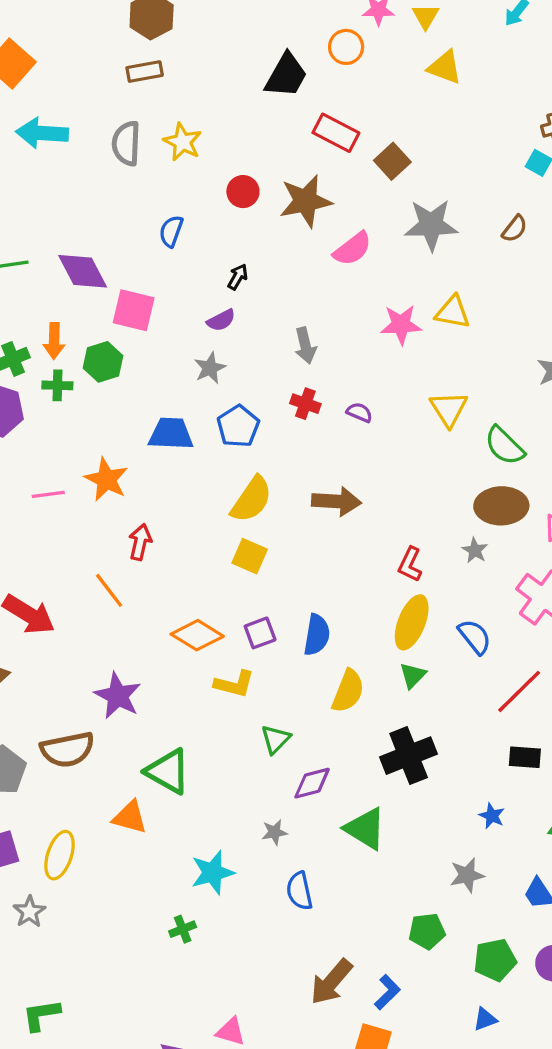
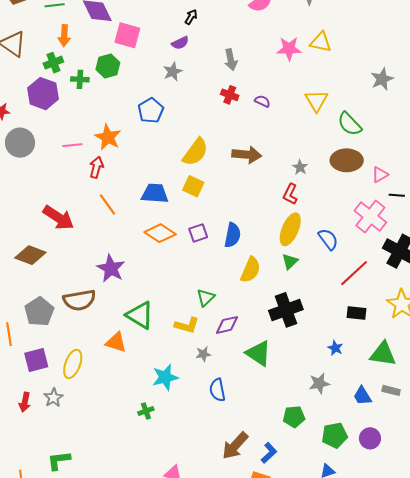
orange arrow: (54, 341) -> (64, 36), moved
blue pentagon: (238, 426) -> (151, 111), moved
blue trapezoid: (171, 434) -> (155, 194), moved
red arrow: (140, 542) -> (96, 167), moved
gray star: (475, 550) -> (300, 167), moved
yellow L-shape: (234, 684) -> (187, 325), moved

